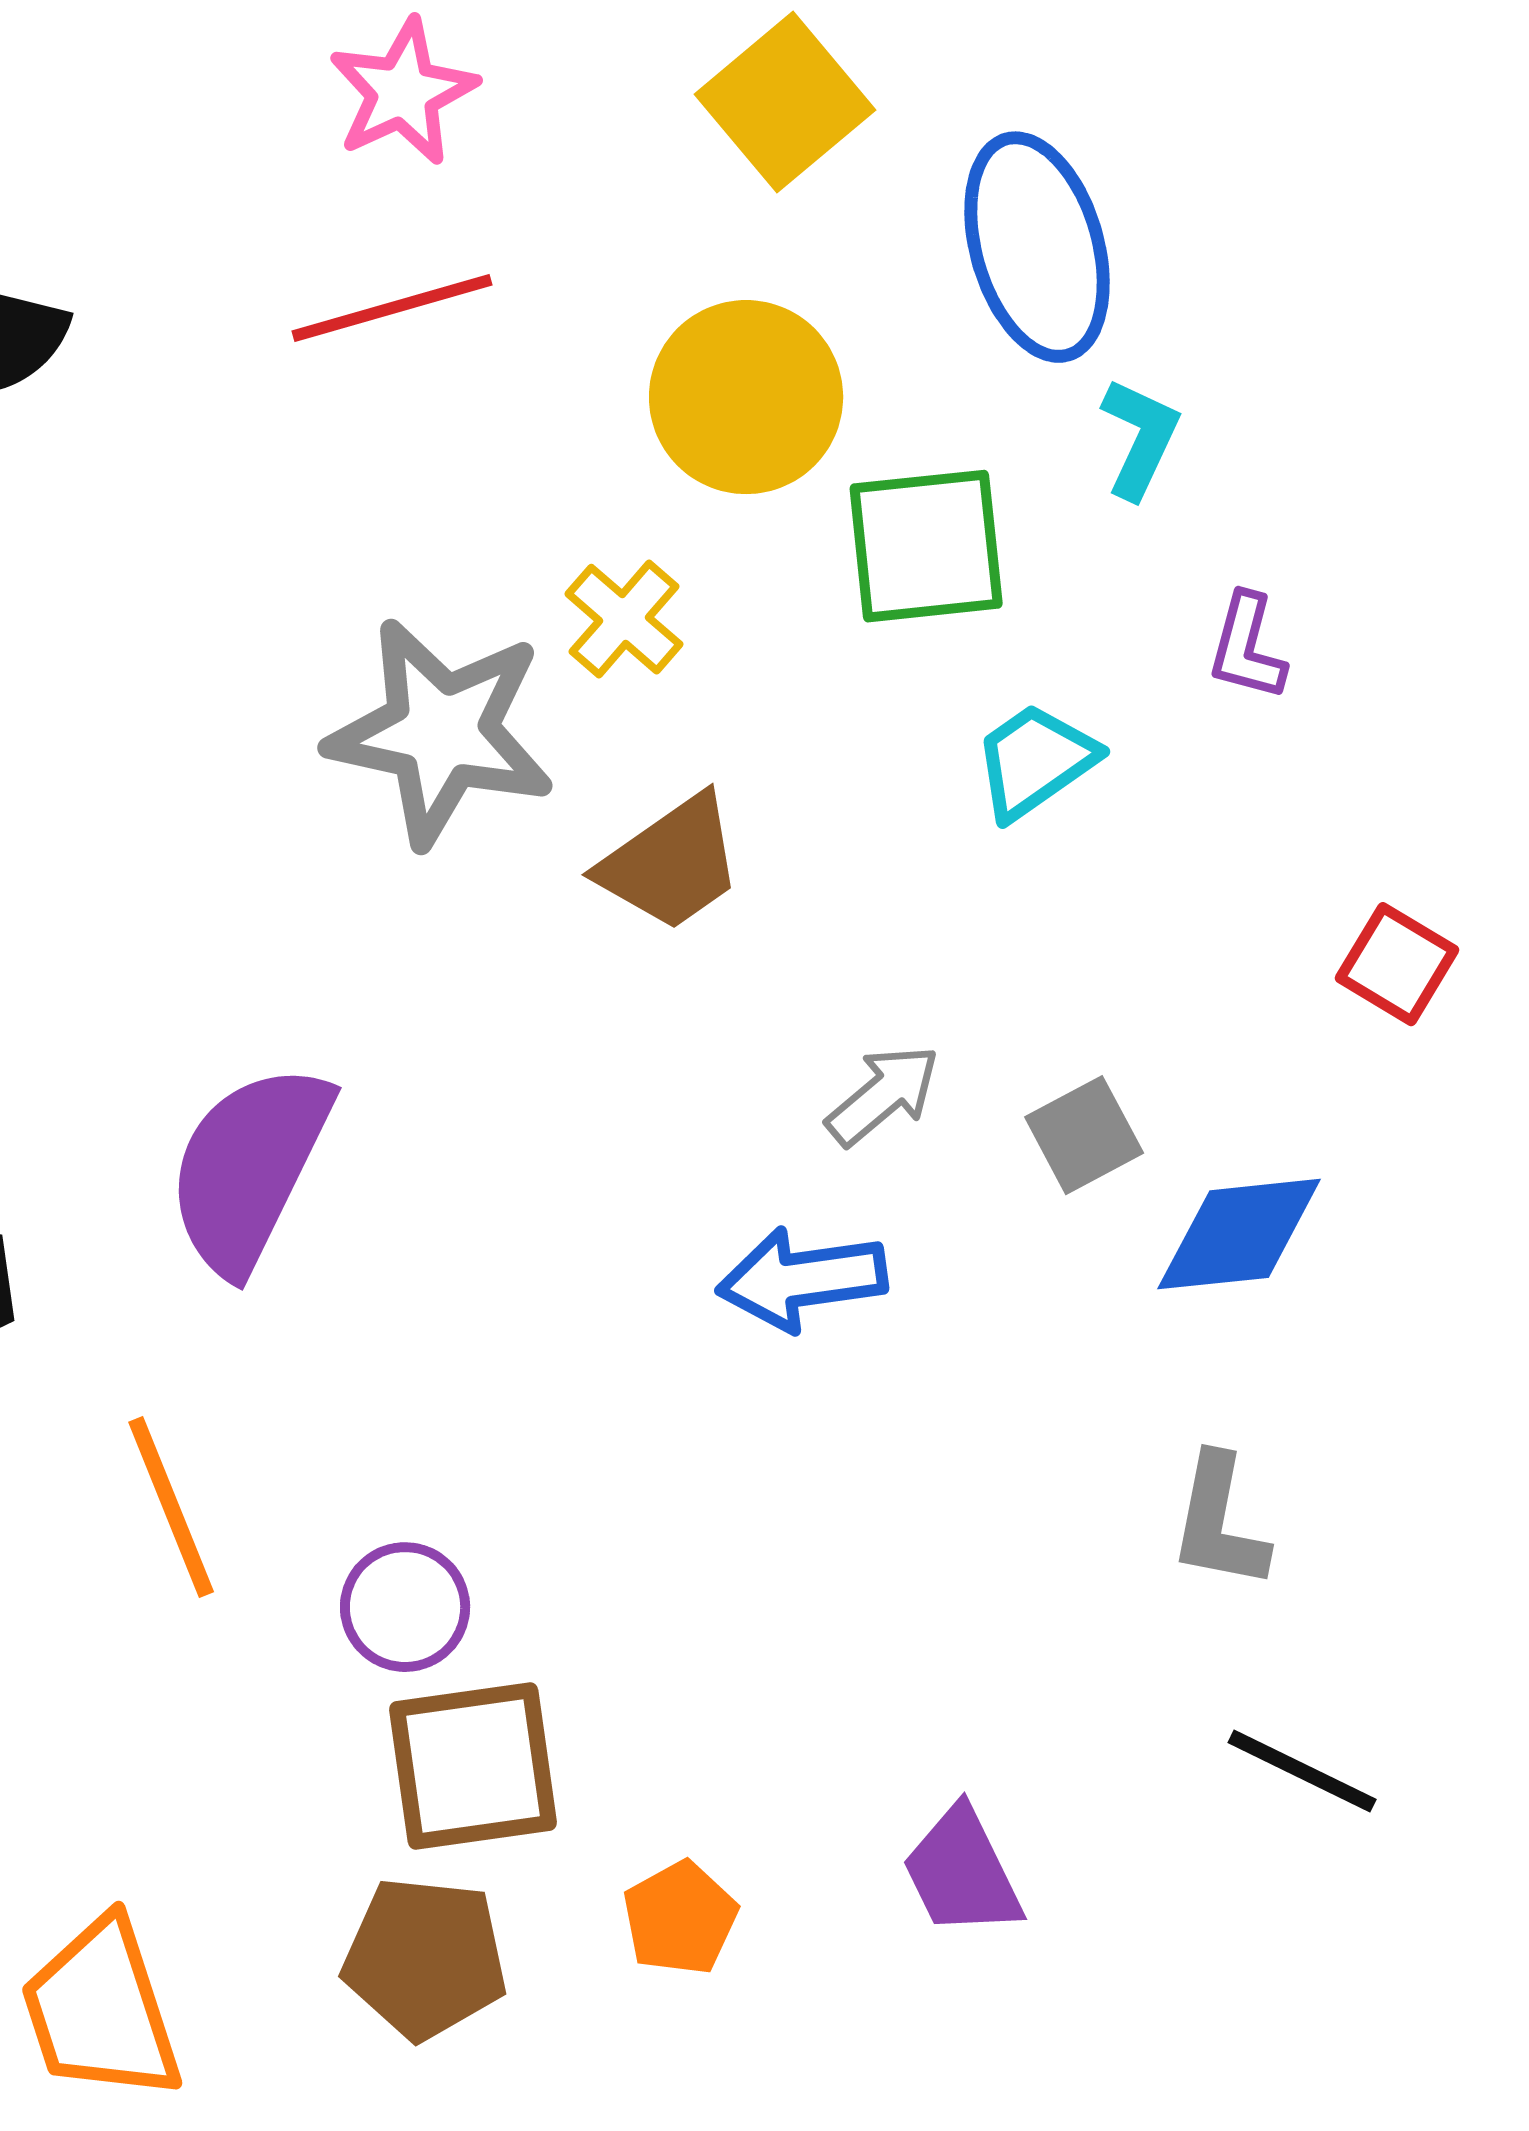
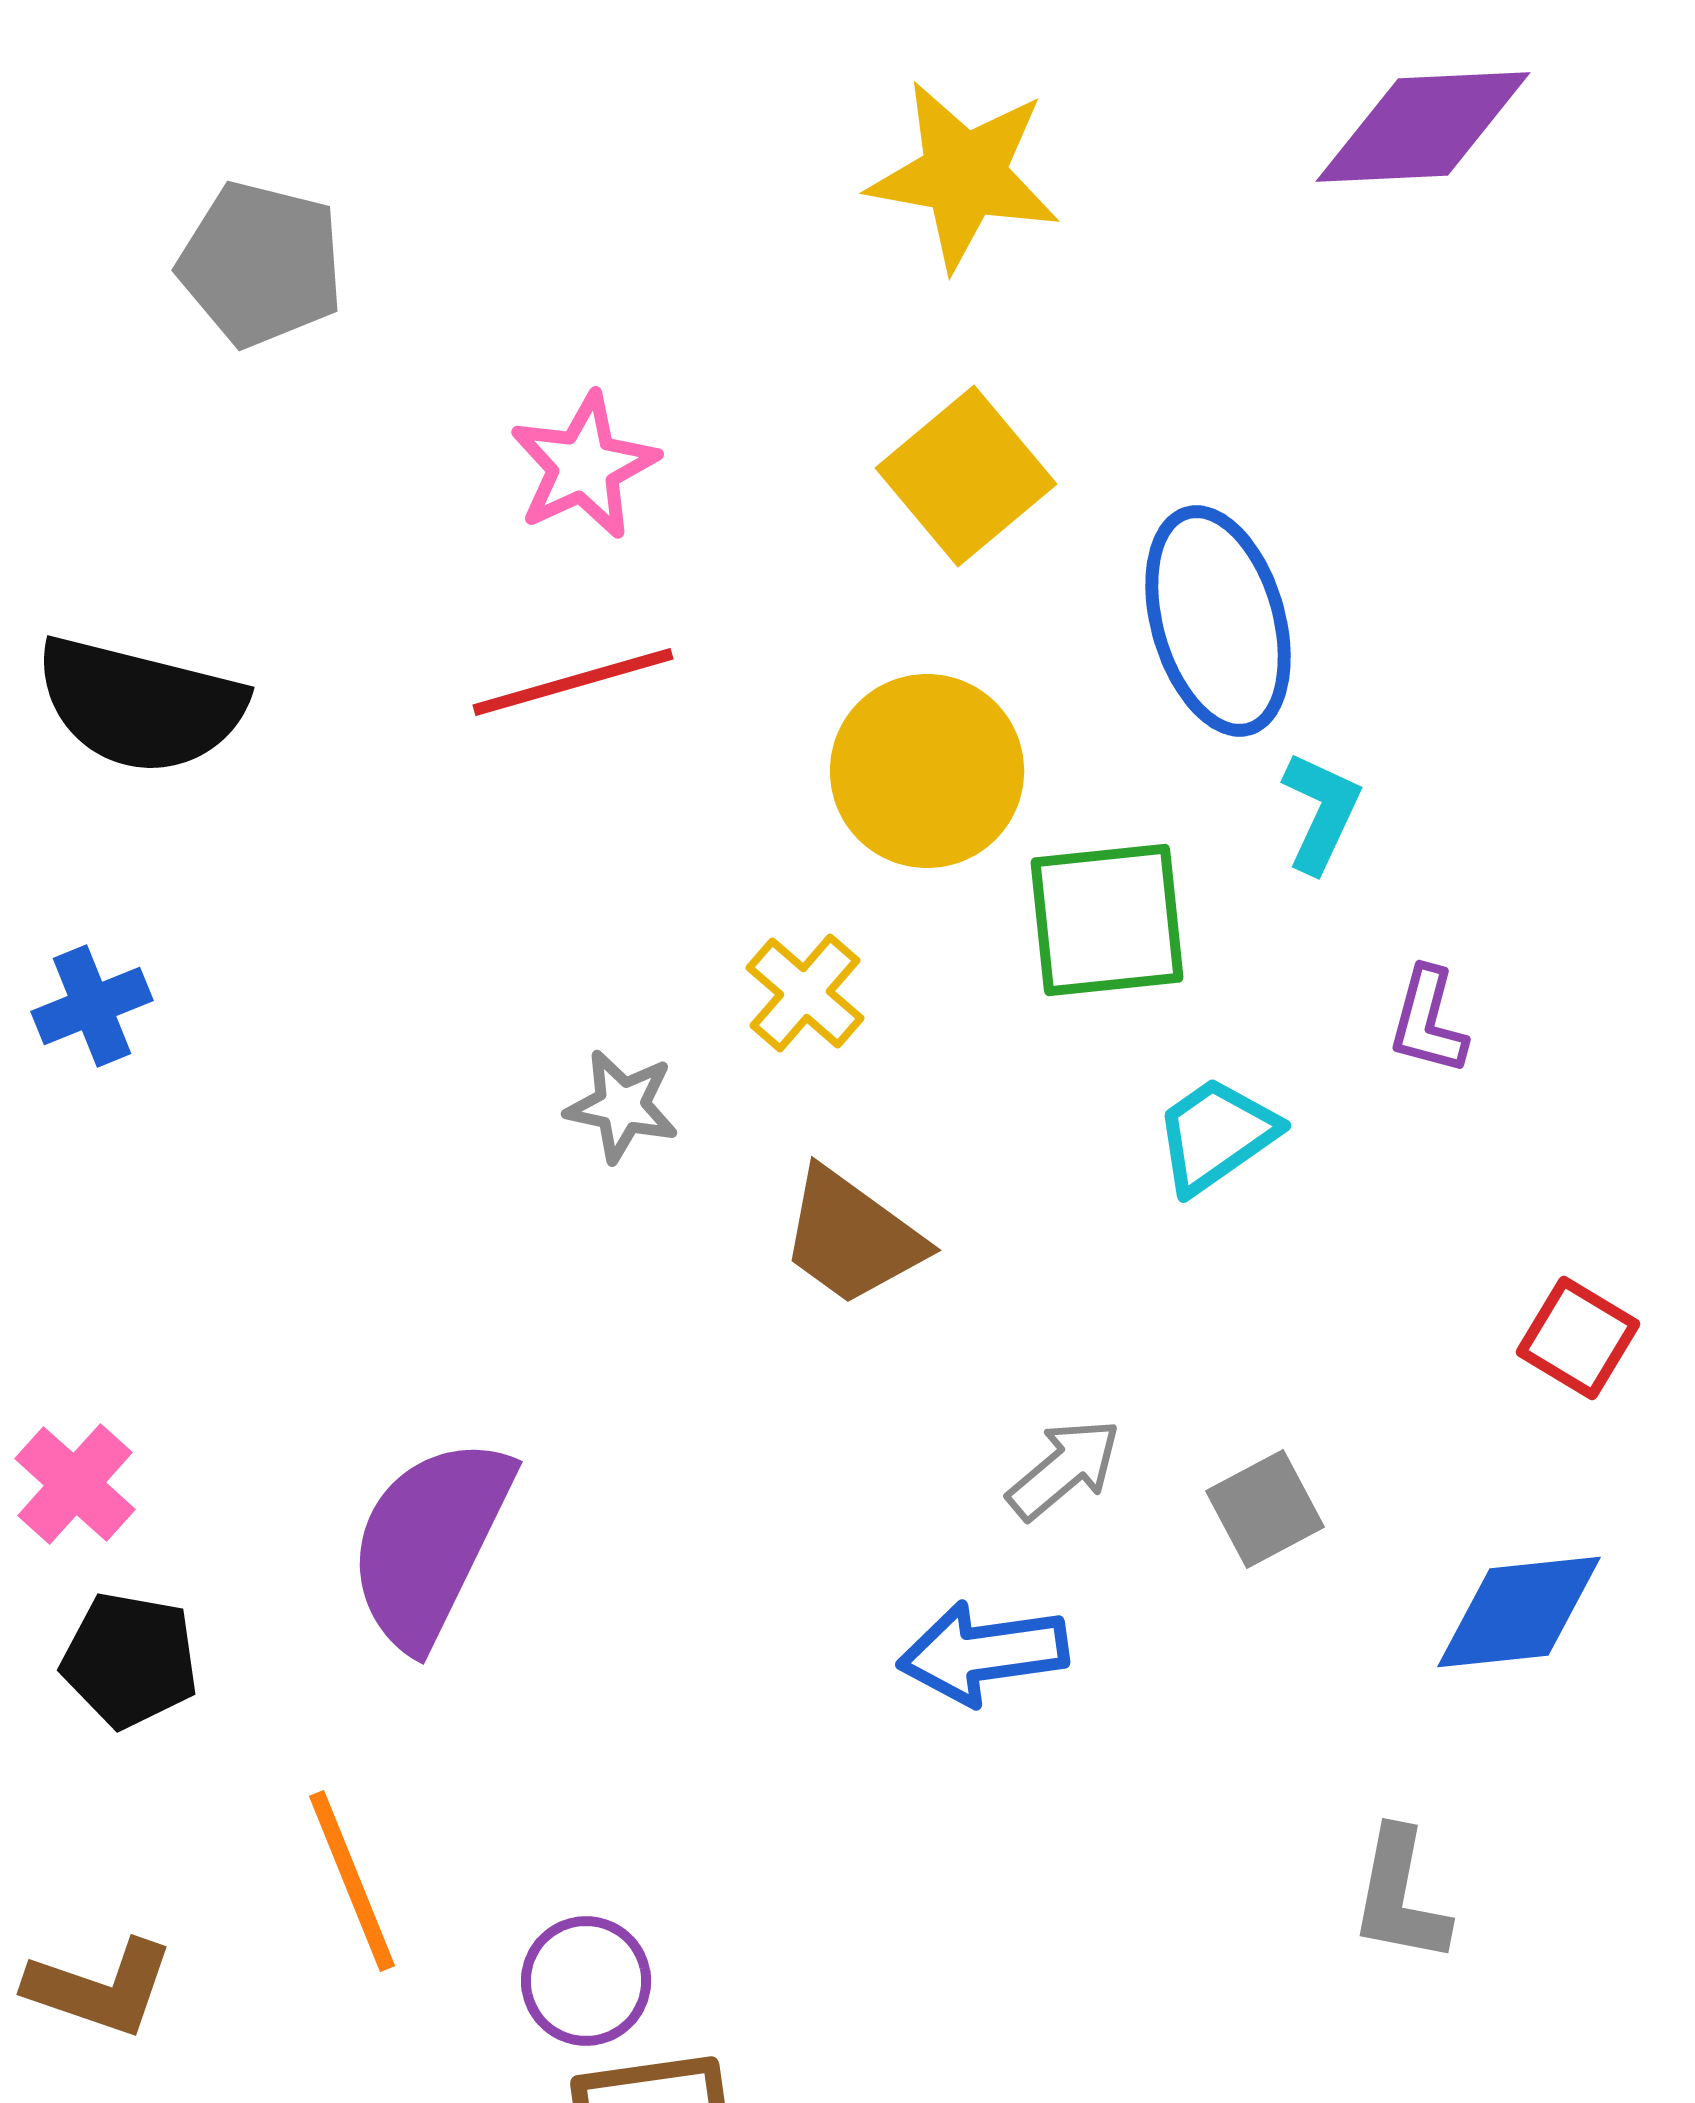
gray star: (441, 732) -> (622, 1106), size x0.5
brown trapezoid: (671, 863) -> (852, 1237), turned 71
blue diamond: (1239, 1234) -> (1519, 1612), moved

